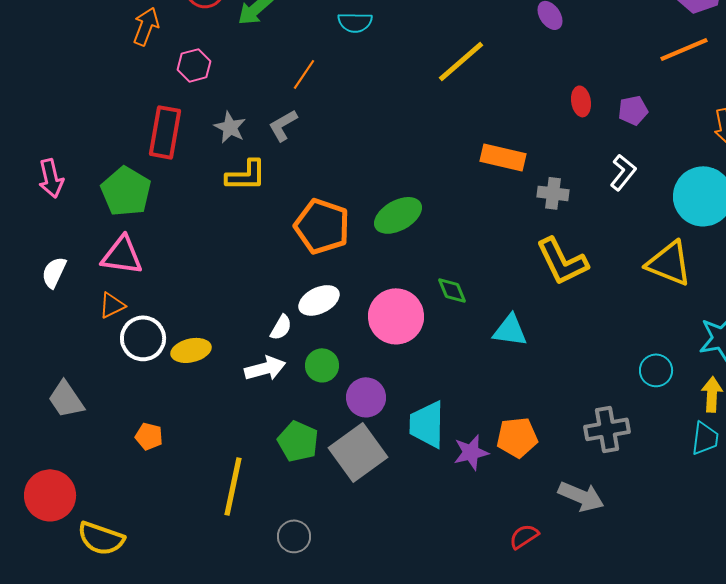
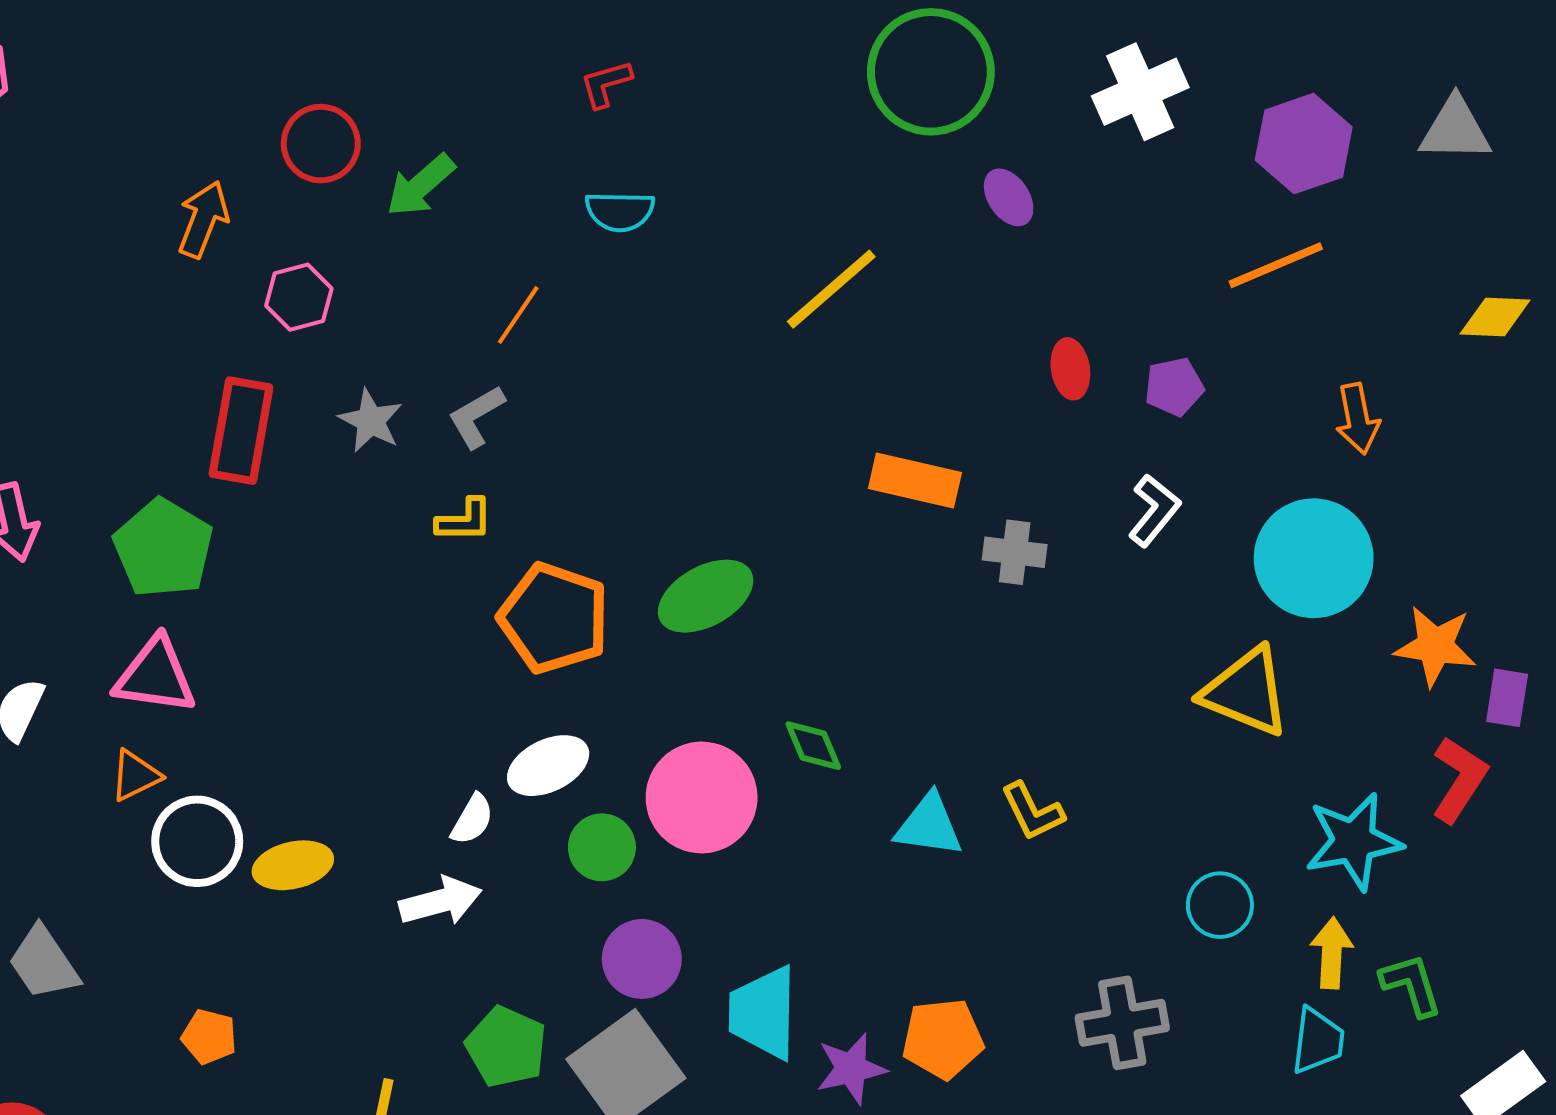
yellow L-shape: (246, 175) -> (464, 520), moved, size x0.7
yellow L-shape: (562, 261) -> (1033, 811), moved, size x0.6
green circle: (322, 365) -> (602, 847), moved

